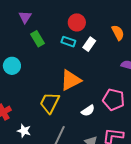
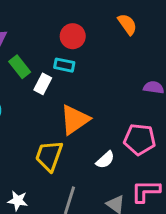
orange semicircle: (118, 33) -> (127, 24), moved
white rectangle: (89, 44) -> (43, 84), moved

